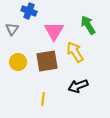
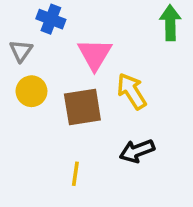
green arrow: (88, 25) -> (170, 23), moved, turned 30
yellow circle: (18, 62) -> (31, 91), moved

